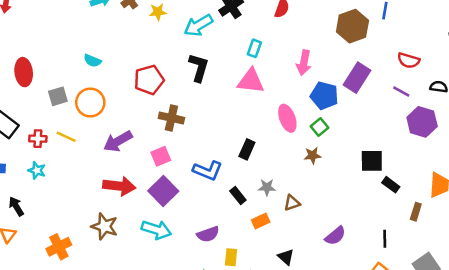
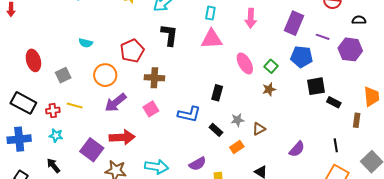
purple line: (401, 91) -> (323, 37), moved
blue pentagon: (324, 96) -> (302, 57), moved
orange circle: (90, 103) -> (105, 75), moved
purple square: (163, 191) -> (92, 150), moved
black arrow: (16, 206) -> (53, 166), moved

